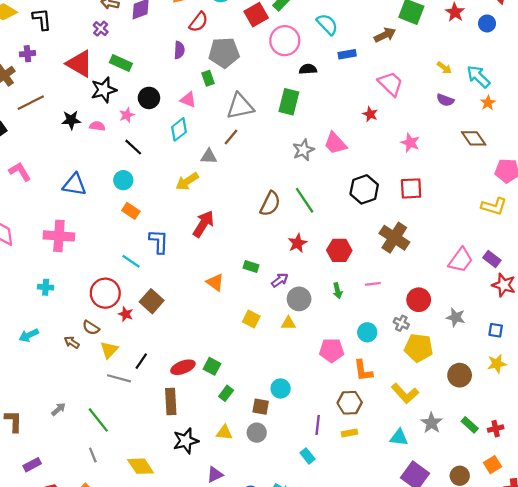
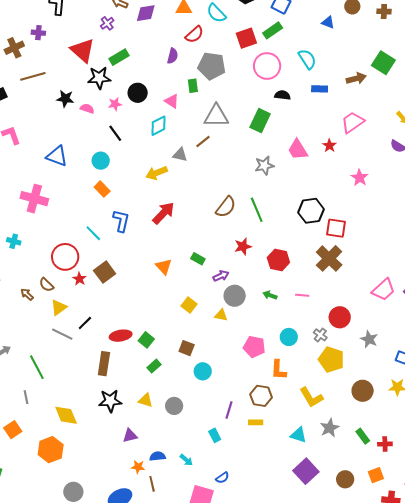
green rectangle: (121, 63) -> (119, 57), turned -66
pink trapezoid: (391, 84) -> (353, 122), turned -90
pink trapezoid: (335, 143) -> (298, 150), moved
red square: (411, 188) -> (336, 228), moved
green arrow: (338, 291) -> (270, 295), turned 112
brown square: (261, 407) -> (187, 348), moved

